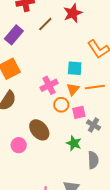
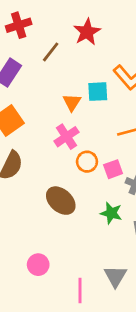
cyan square: (75, 68) -> (98, 92), moved
orange triangle: (73, 89) -> (72, 102), moved
pink circle: (19, 145) -> (38, 265), moved

